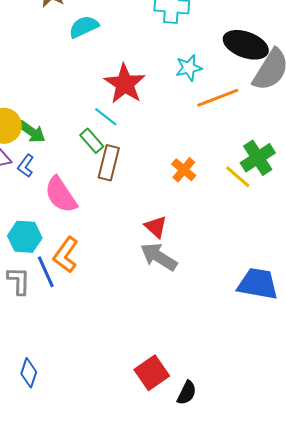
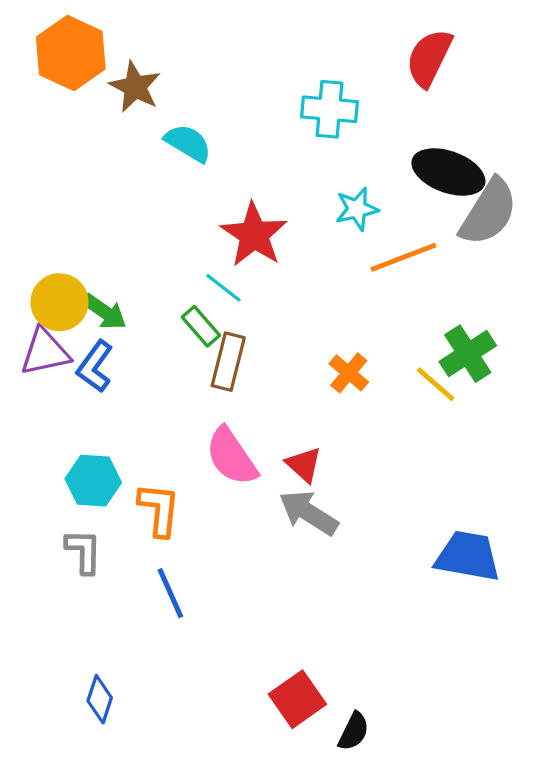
cyan semicircle: (84, 27) -> (188, 143), turned 56
blue L-shape: (26, 166) -> (95, 366), size x1.4
pink semicircle: (61, 195) -> (231, 456), moved
orange L-shape: (66, 255) -> (159, 510), turned 150
blue line: (46, 272) -> (170, 593), moved

